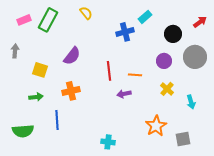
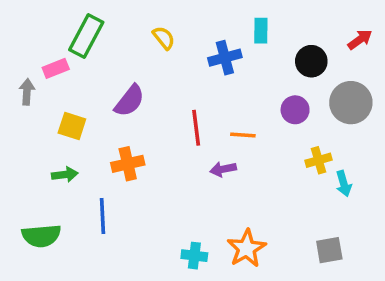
yellow semicircle: (86, 13) -> (164, 38), moved
cyan rectangle: (145, 17) -> (261, 31), turned -48
pink rectangle: (24, 20) -> (56, 68), moved
yellow cross: (167, 89) -> (318, 160), moved, turned 32
orange star: (156, 126) -> (246, 248), moved

